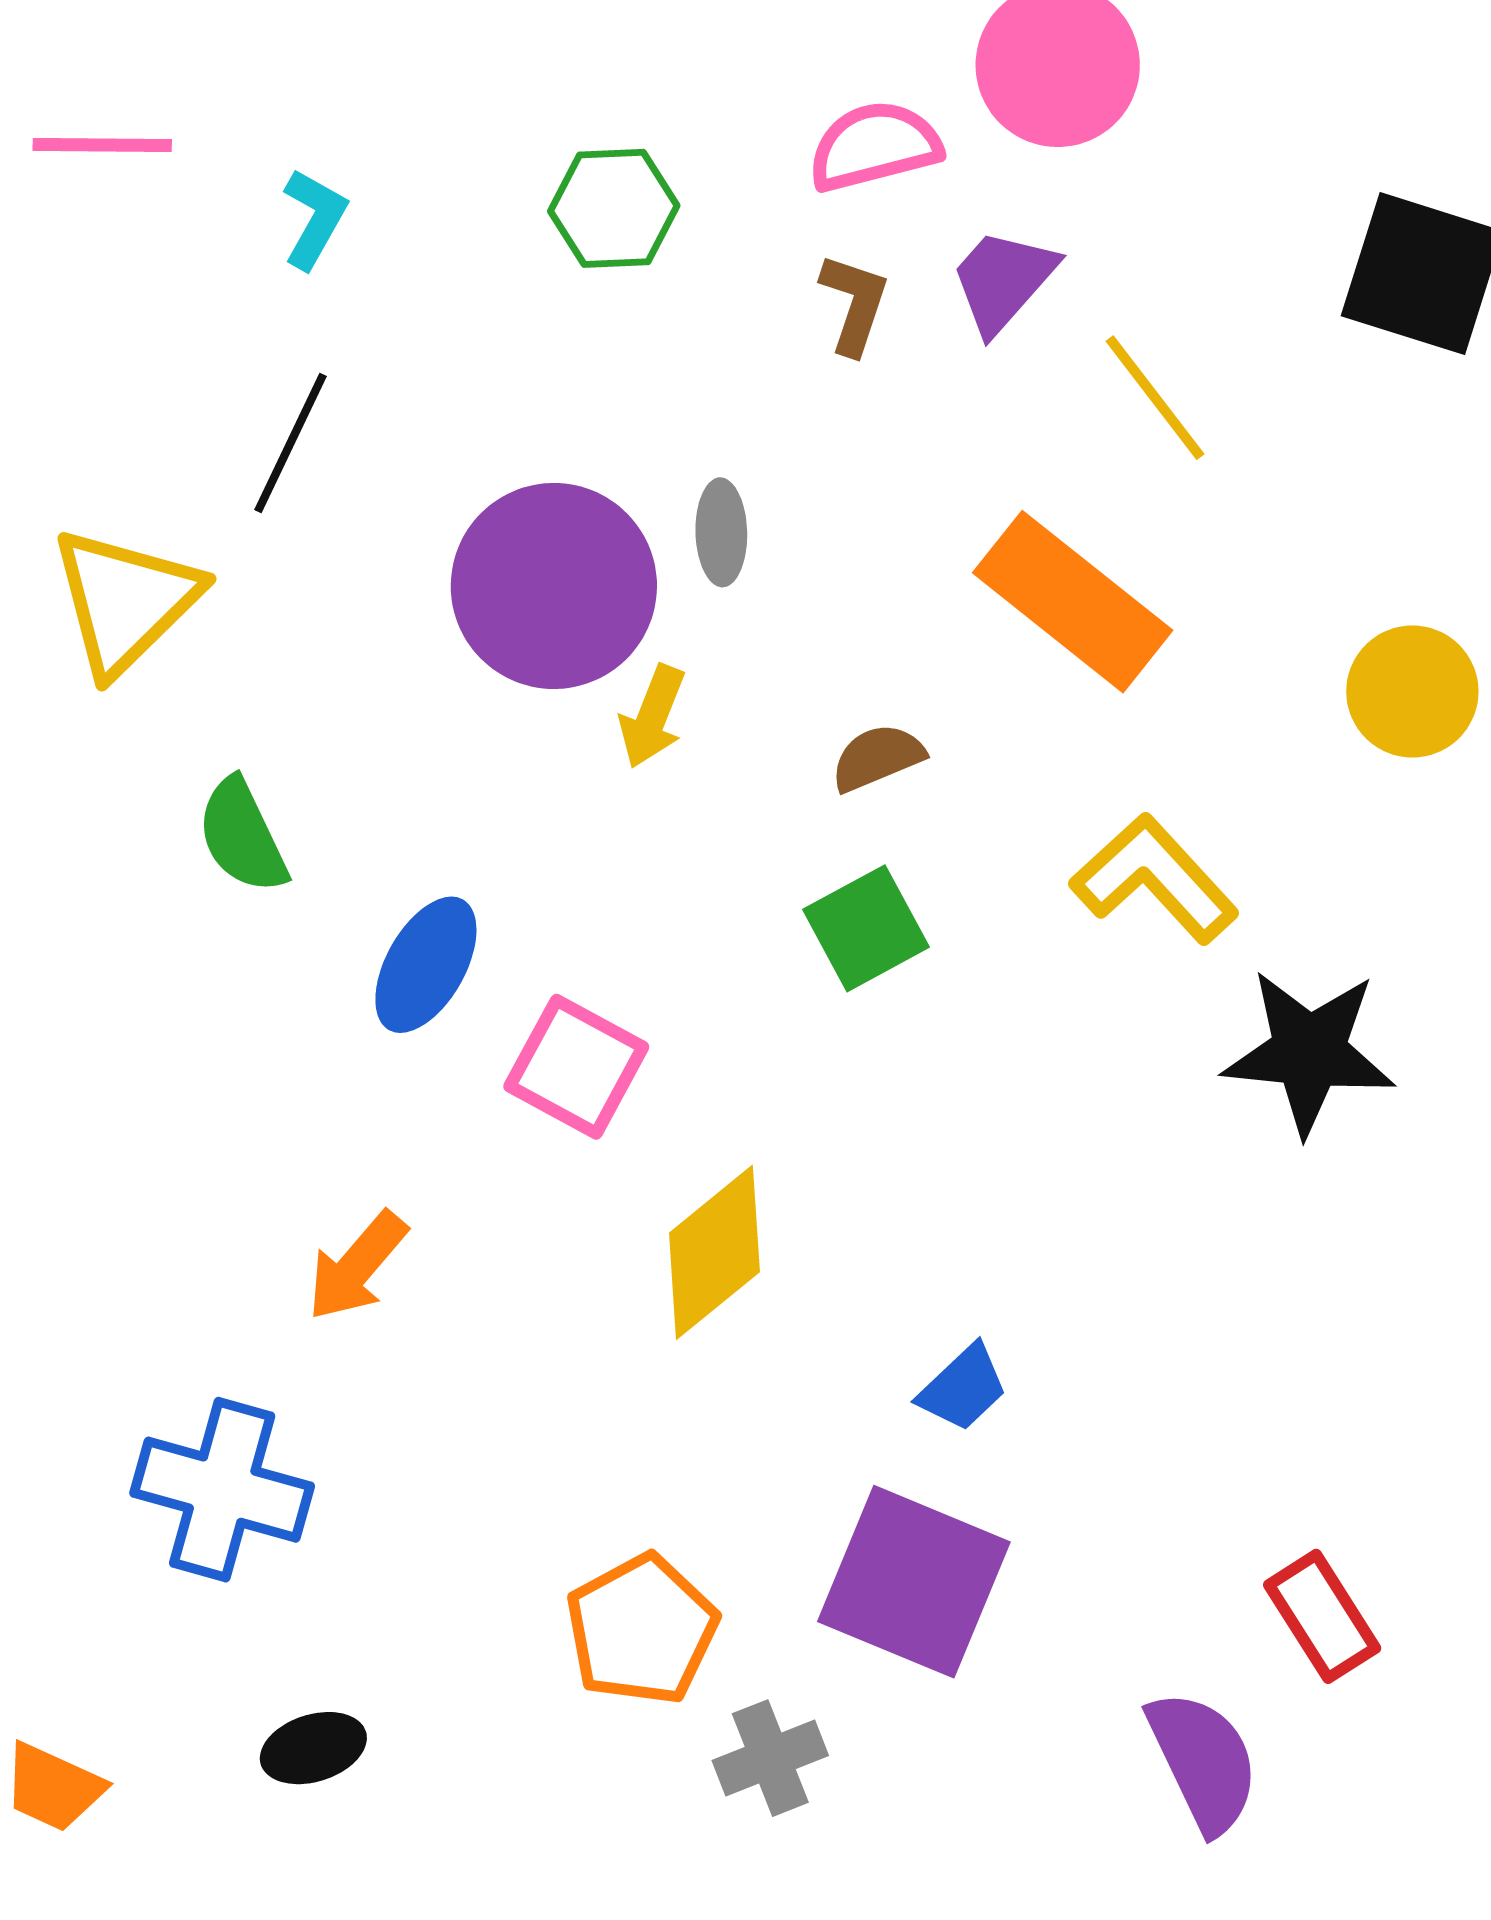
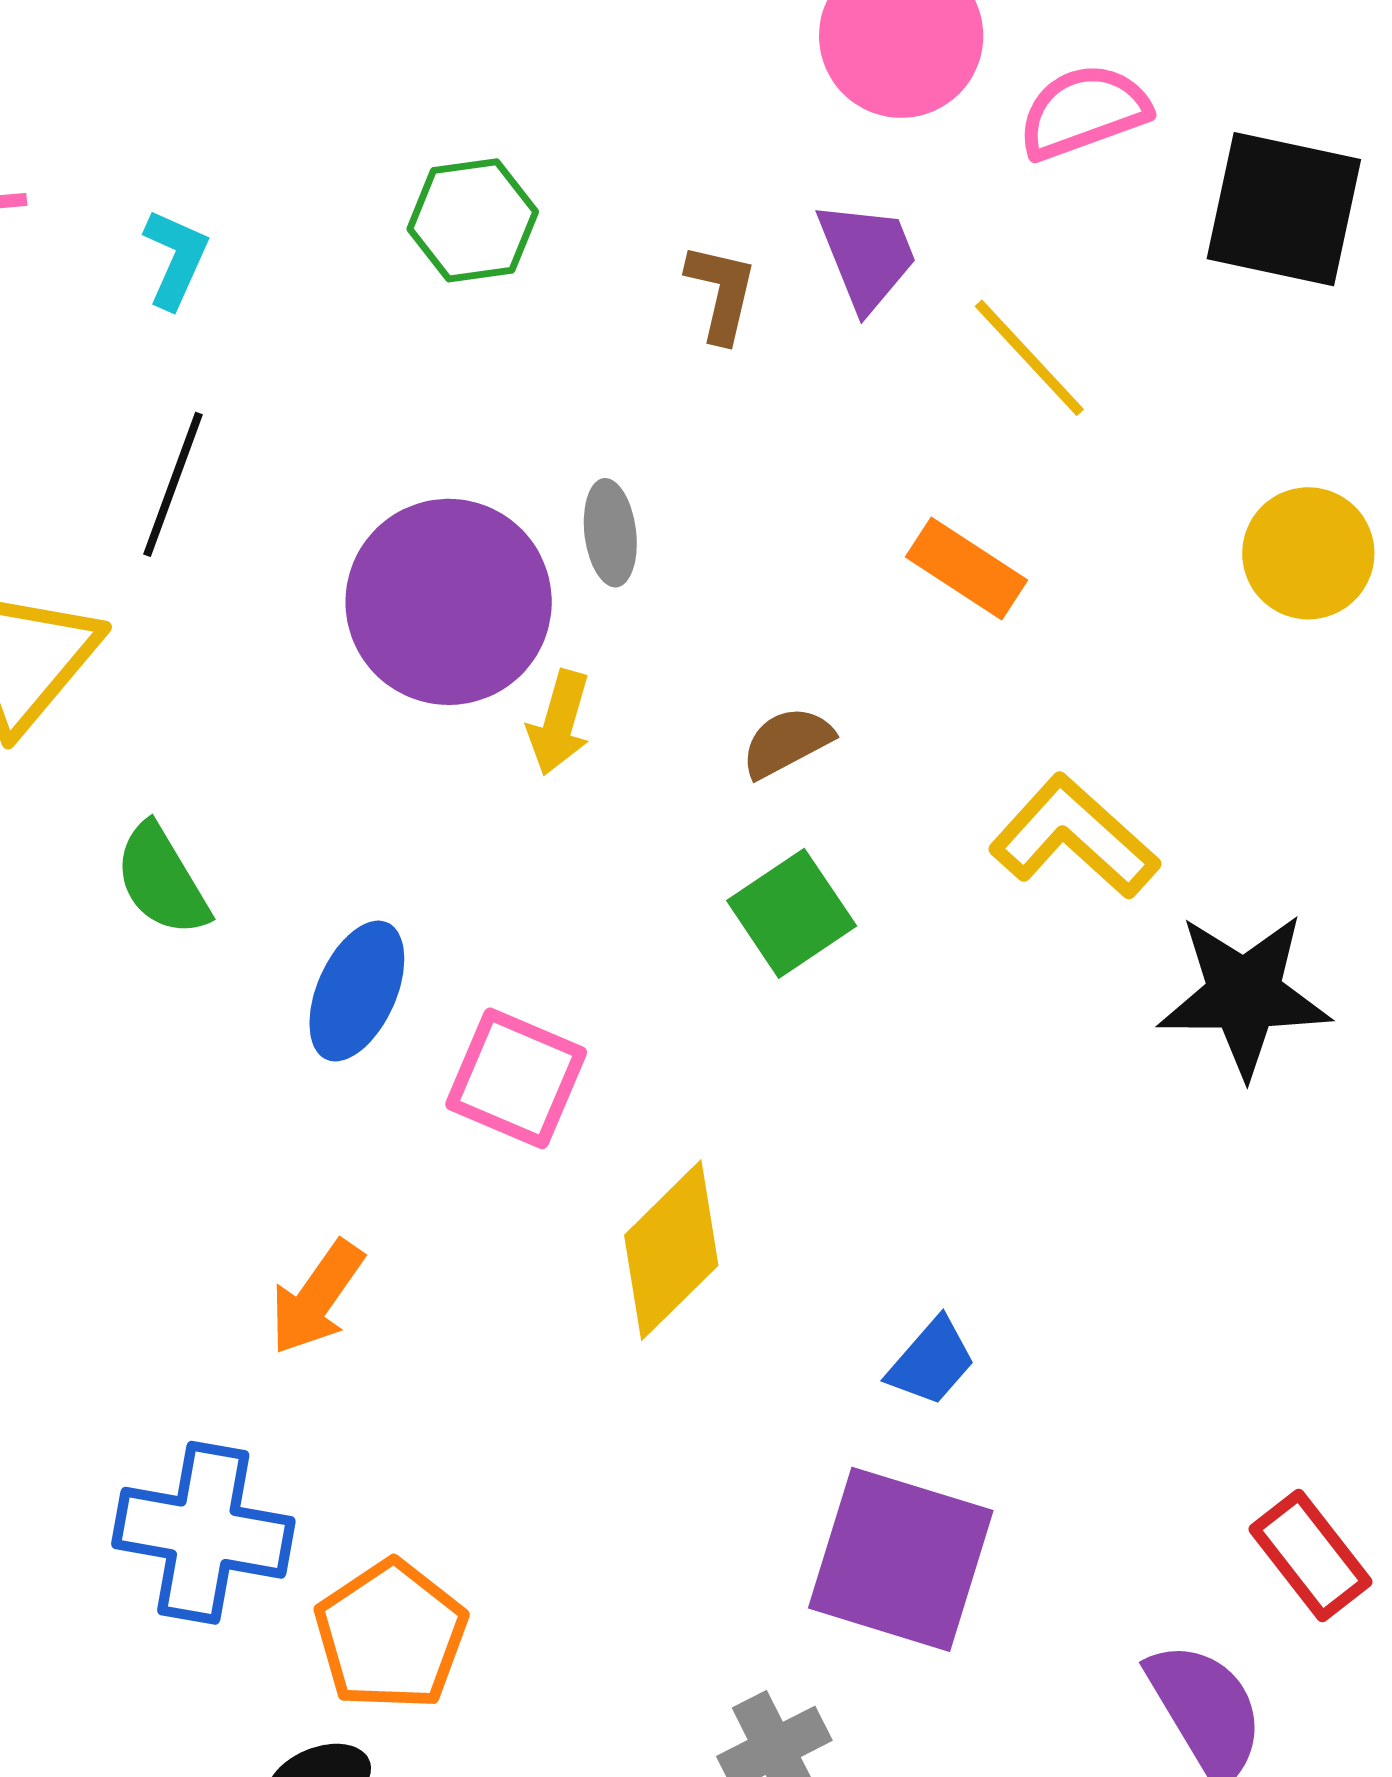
pink semicircle: (874, 146) -> (1084, 112), moved
purple trapezoid: (1003, 281) -> (867, 256), turned 122
orange rectangle: (1073, 602) -> (967, 569), size x0.6
yellow circle: (1412, 691) -> (1308, 553), moved
orange pentagon: (642, 1630) -> (391, 1635), moved

